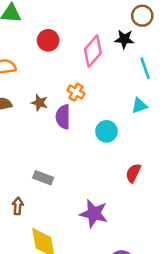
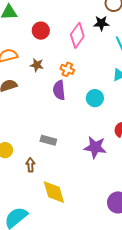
brown star: (40, 103) -> (37, 65), moved
purple star: (94, 214) -> (95, 147), moved

